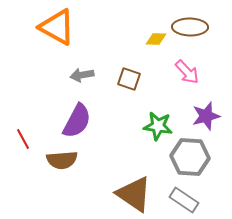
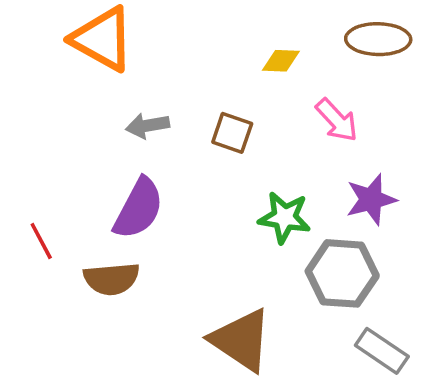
brown ellipse: (190, 27) -> (378, 39), moved
gray rectangle: (184, 200) -> (382, 351), moved

